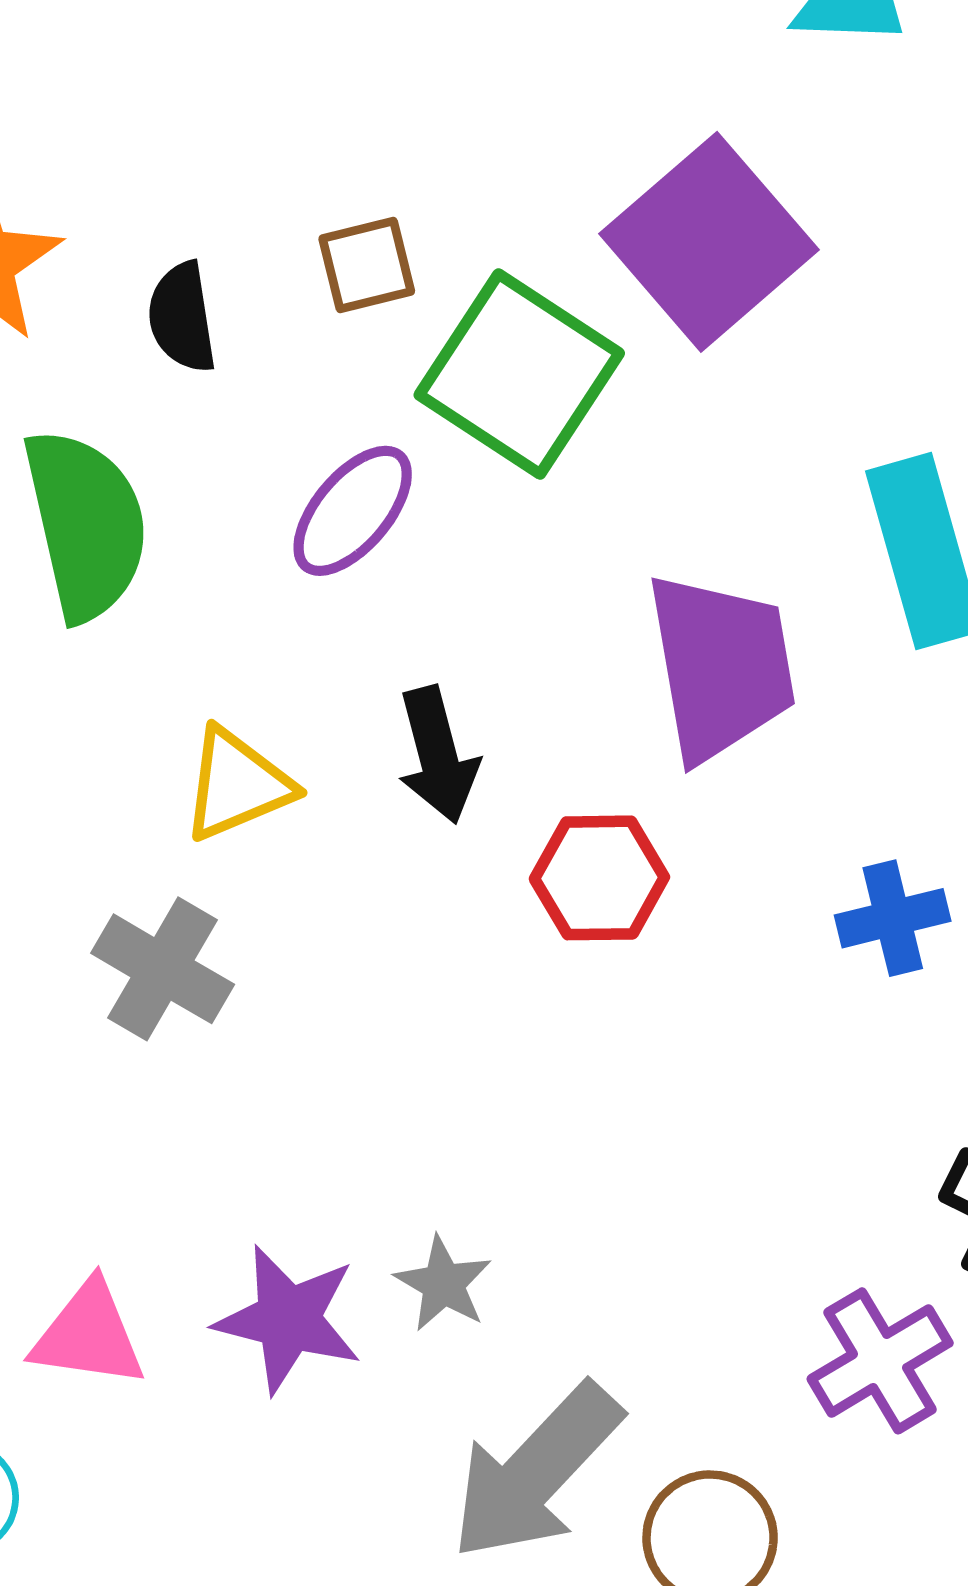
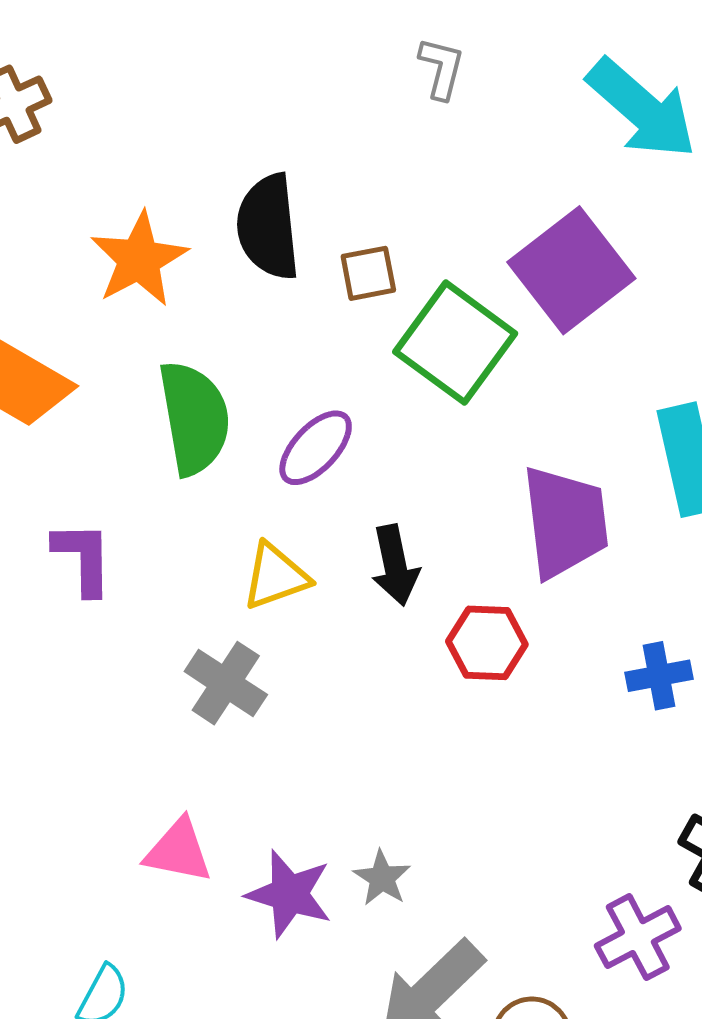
black semicircle: (182, 317) -> (268, 227), moved, size x1.6
purple ellipse: (353, 511) -> (316, 448), moved
pink triangle: (89, 1335) -> (178, 851), moved

